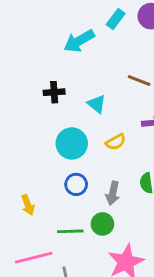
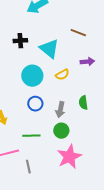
cyan triangle: (97, 104) -> (49, 49), size x1.5
green circle: (102, 224) -> (61, 131), moved

